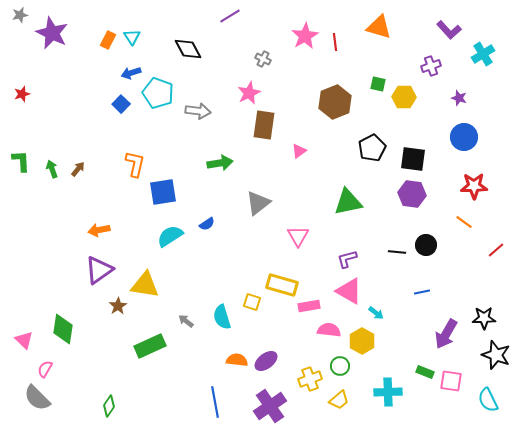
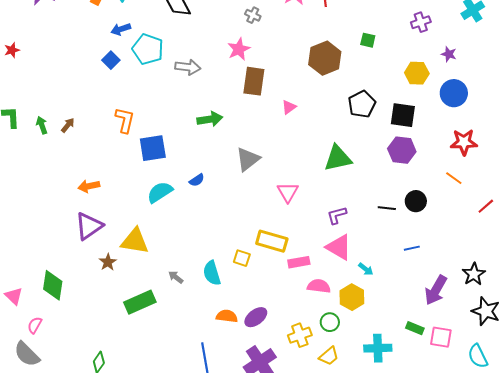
yellow hexagon: (404, 97) -> (417, 73), moved
black star: (484, 318) -> (474, 274), turned -30

